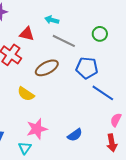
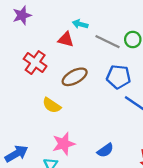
red triangle: (27, 34) -> (66, 40), moved
gray line: (64, 41) -> (108, 42), moved

